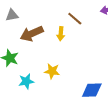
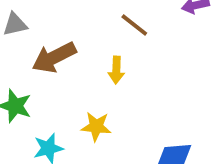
yellow arrow: (61, 34) -> (116, 70), moved

